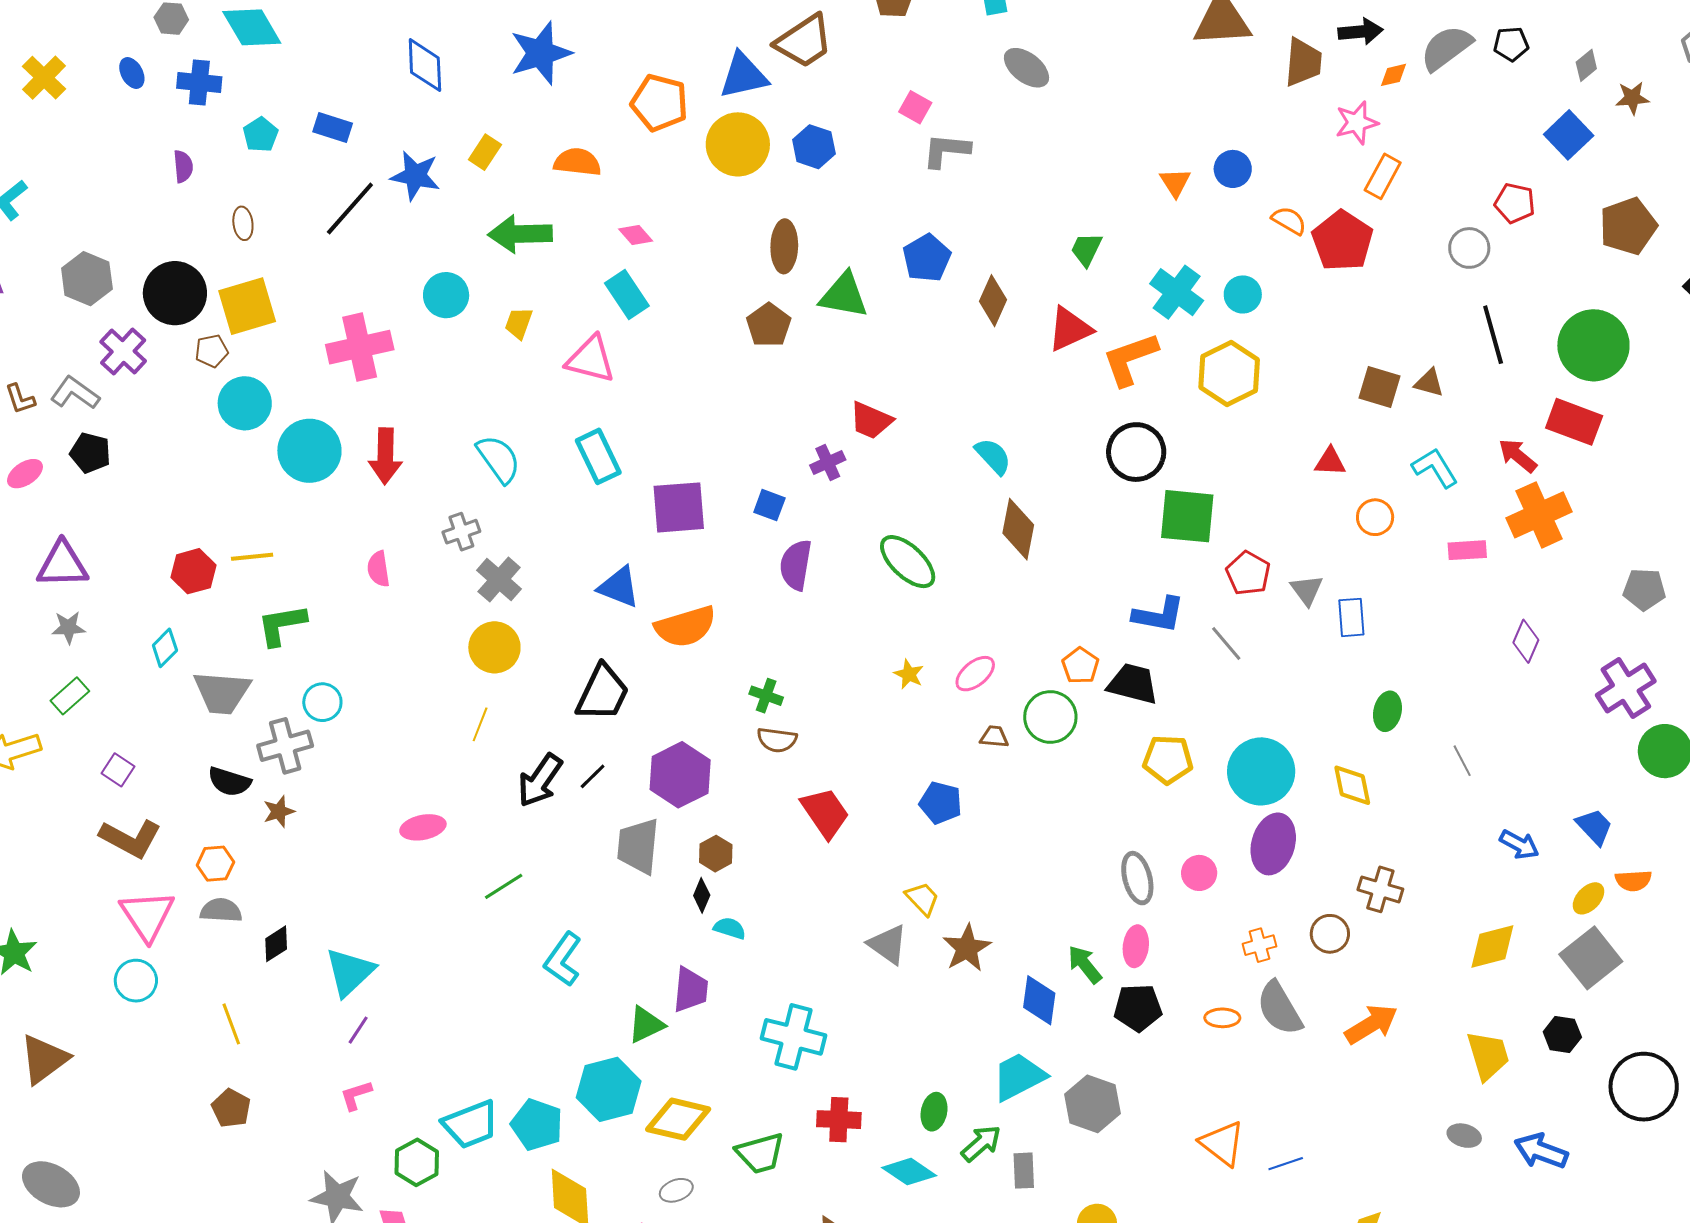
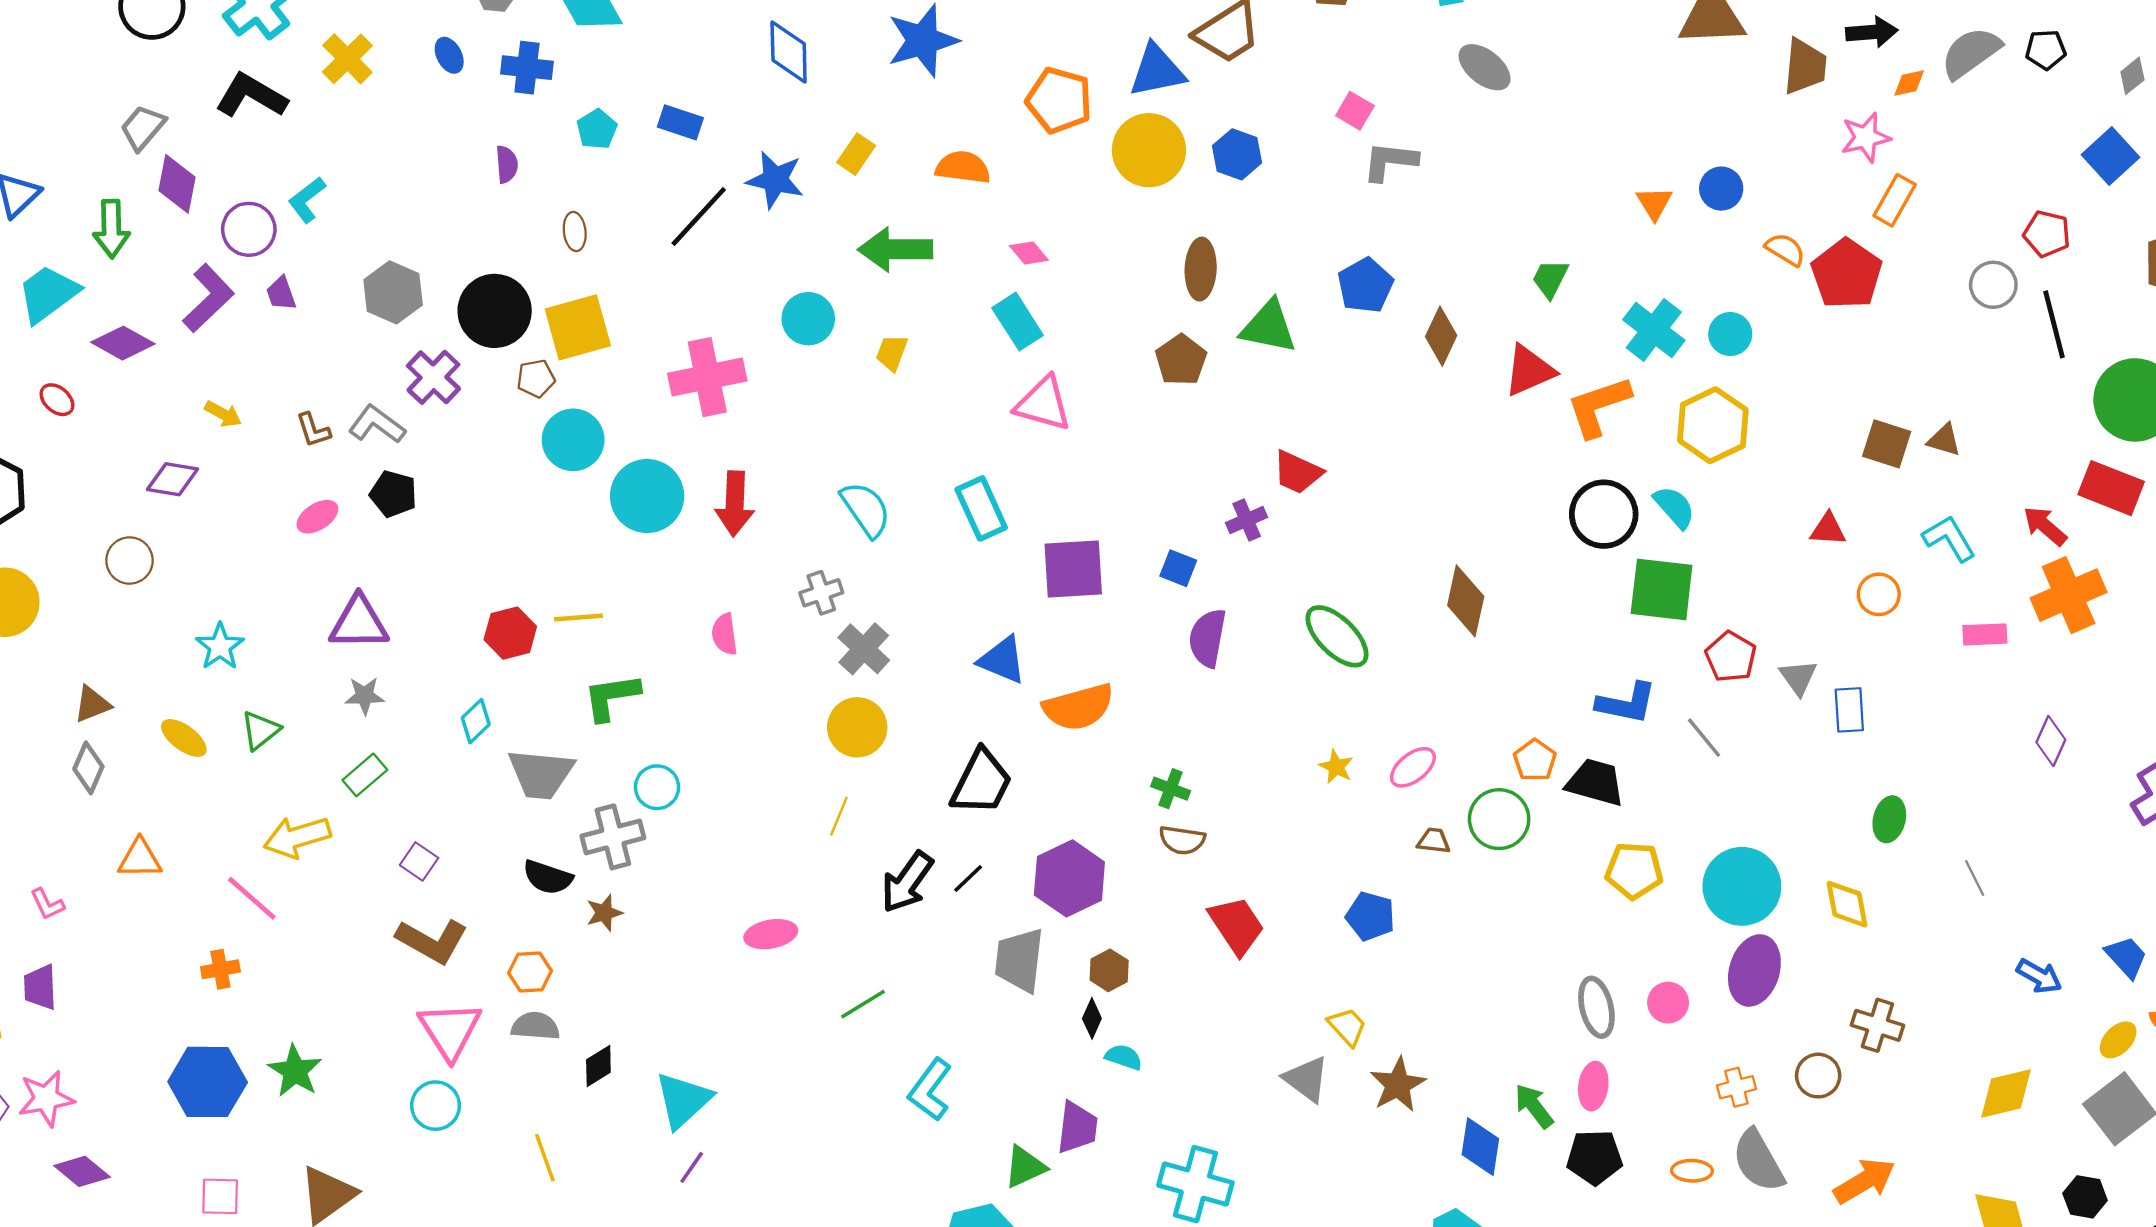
black line: (1493, 335) -> (2054, 324), moved
pink triangle: (591, 359) -> (1043, 404), moved
cyan semicircle: (993, 456) -> (1674, 507), moved

